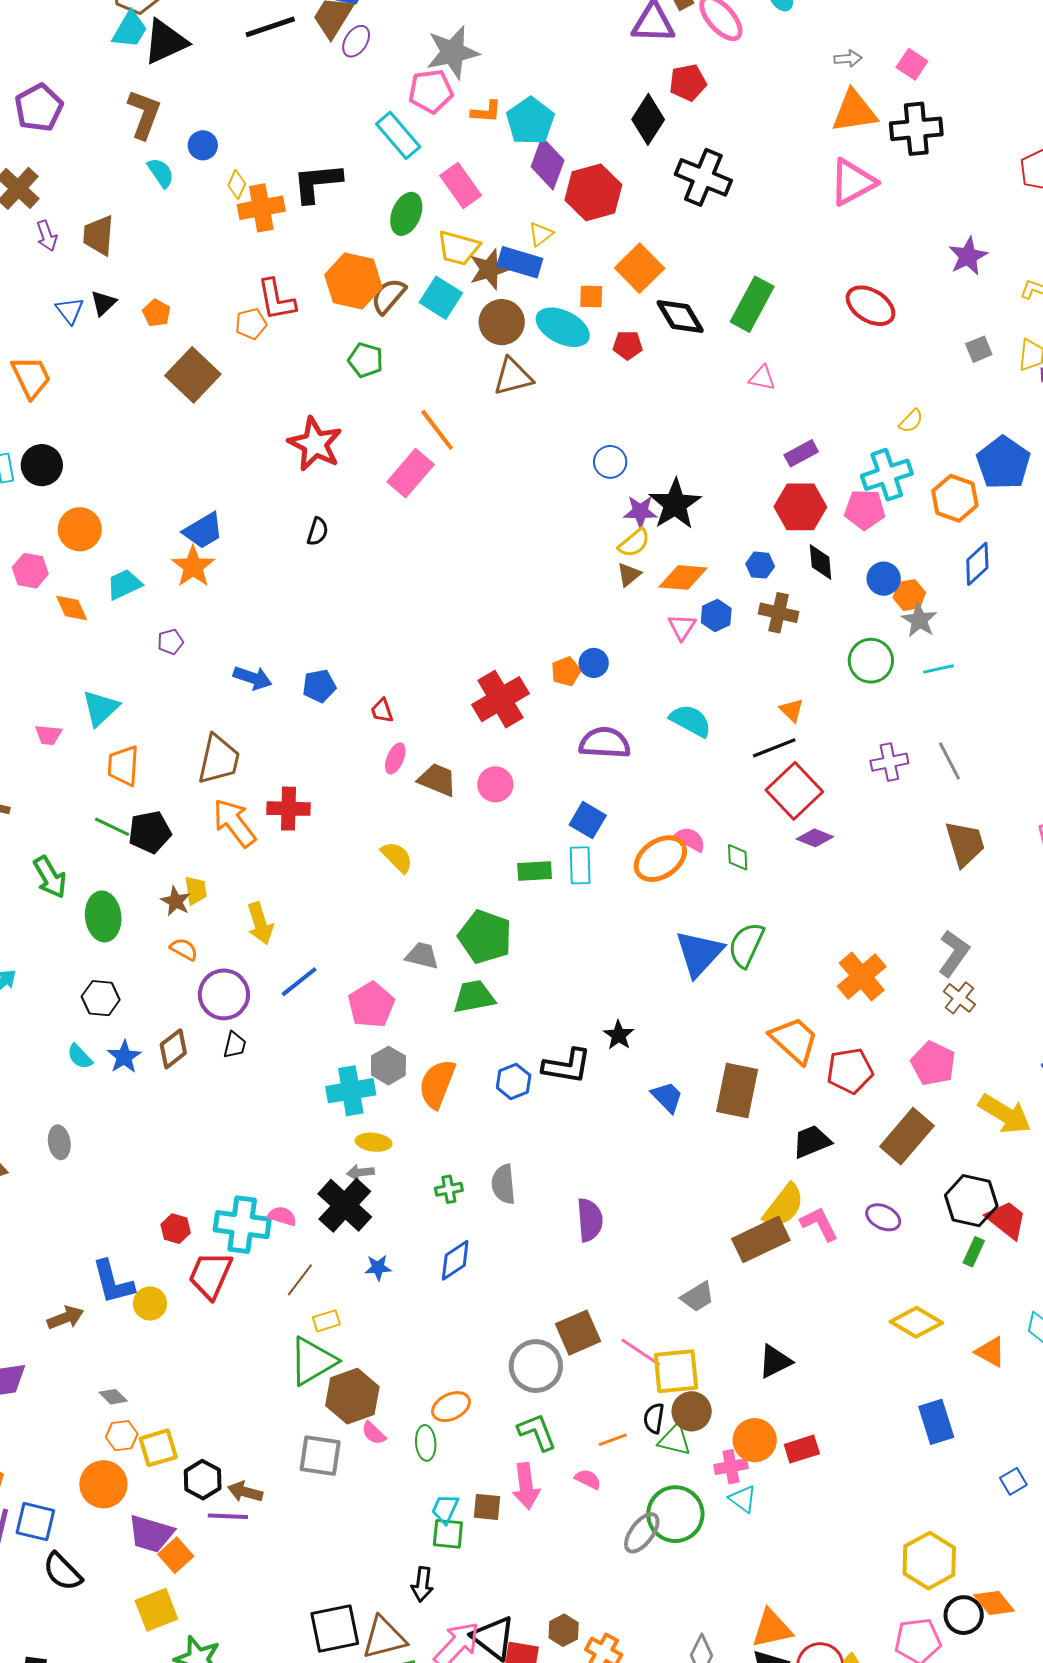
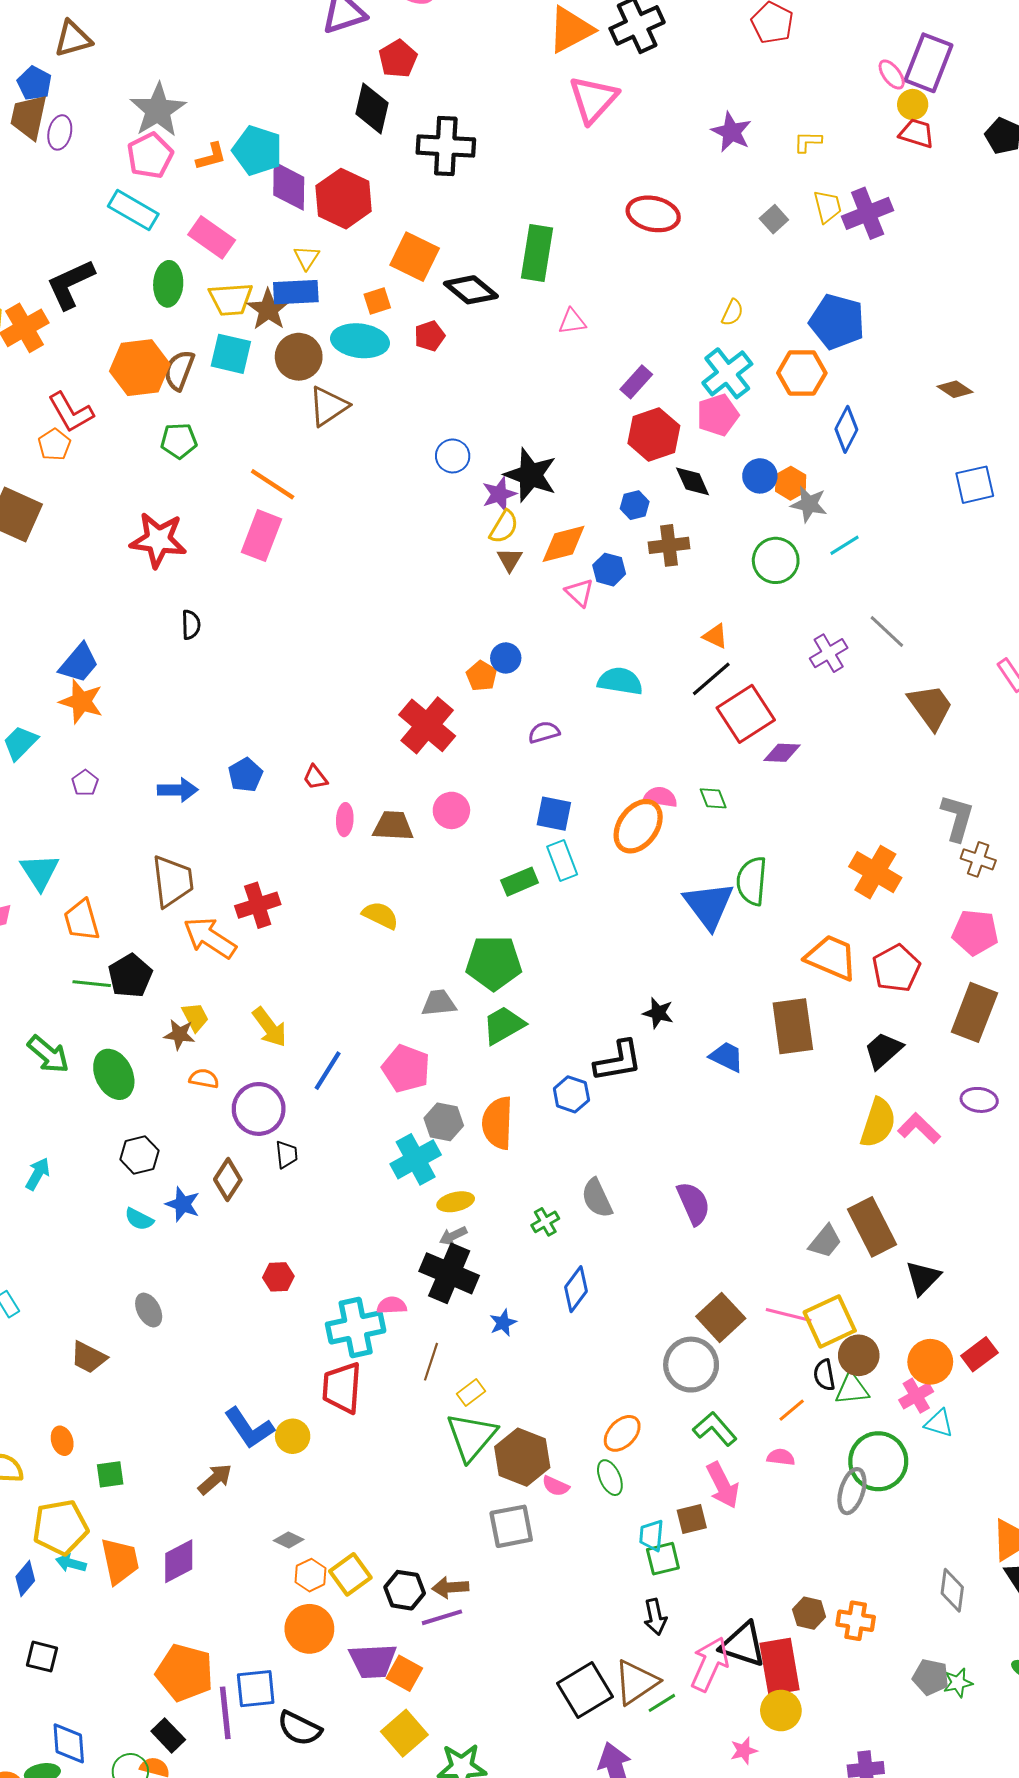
purple semicircle: (605, 743) -> (544, 732), size x0.6
red square: (794, 791) -> (746, 714), turned 30
red hexagon: (176, 1229) -> (278, 1277), moved
brown rectangle: (761, 1239) -> (872, 1227), moved, turned -72

